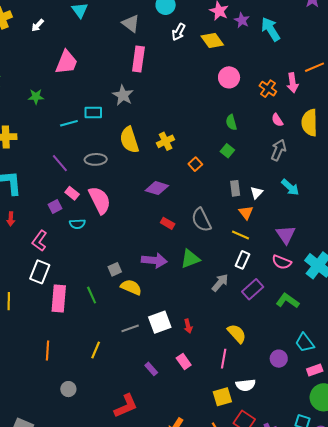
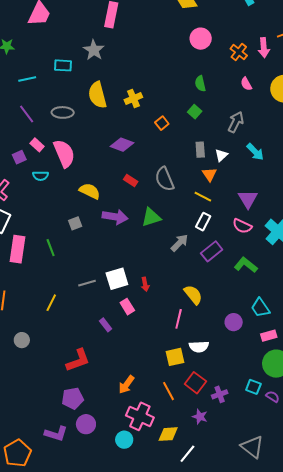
cyan line: (69, 123) -> (27, 79), moved
gray arrow: (278, 150) -> (236, 122), moved
yellow semicircle: (131, 287) -> (90, 191), moved
pink rectangle: (184, 362) -> (127, 307), moved

